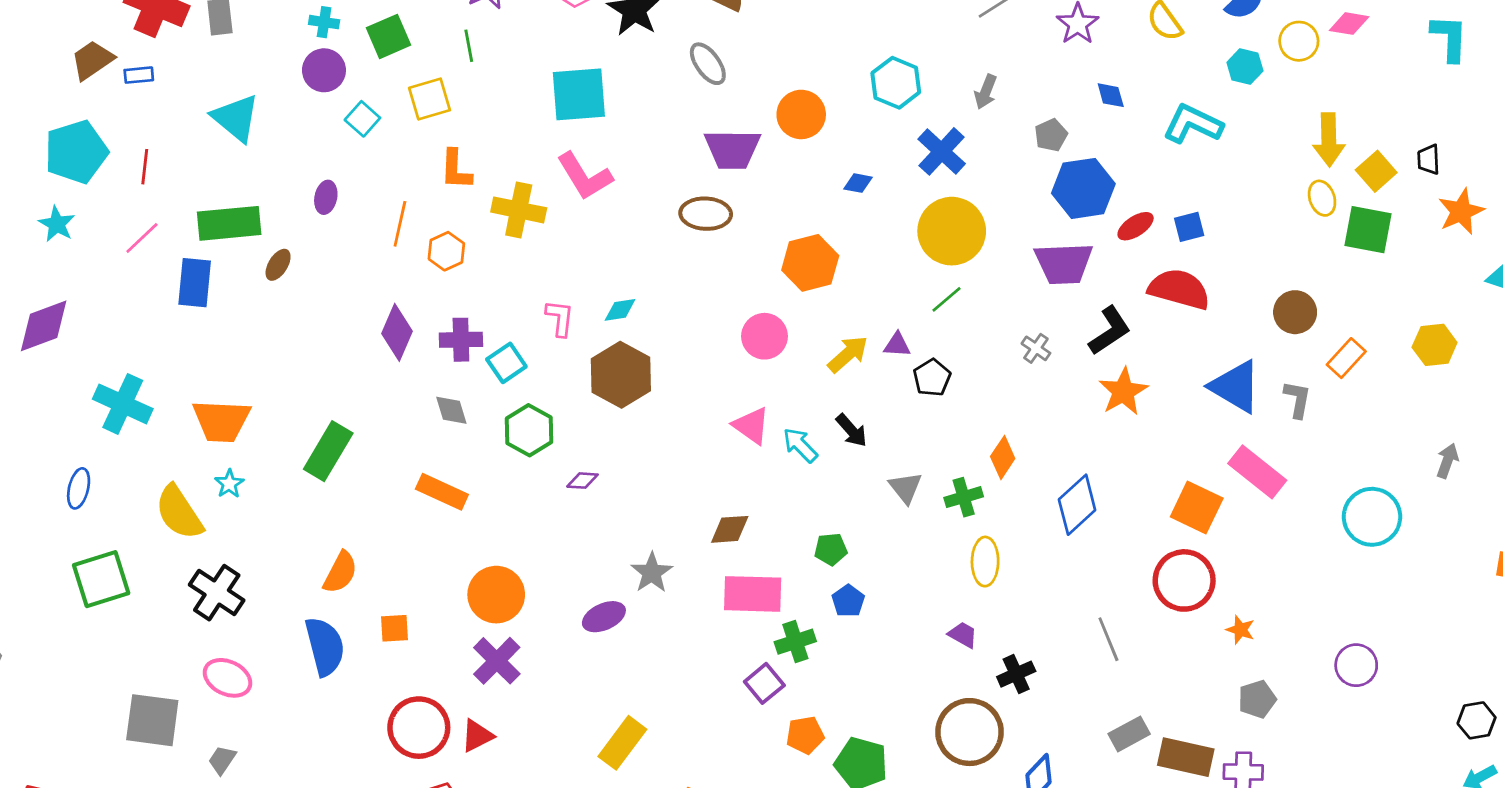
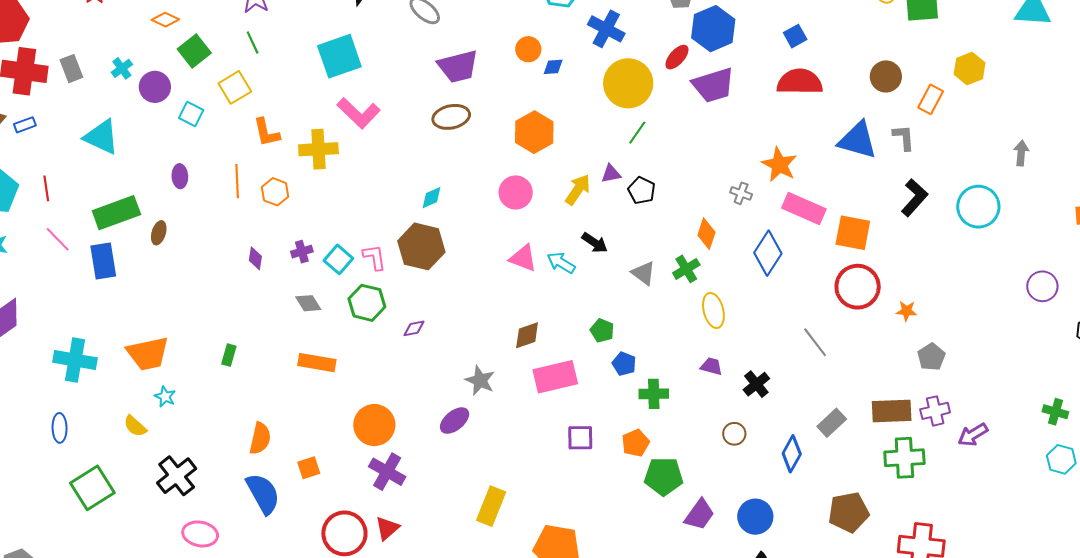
cyan cross: (324, 22) -> (122, 68), moved, turned -30
orange circle: (801, 114) -> (528, 49), moved, size x0.7
red ellipse: (1136, 226) -> (677, 57), moved
pink line: (142, 238) -> (58, 239), turned -76
cyan diamond: (620, 310) -> (431, 198), moved
pink L-shape: (560, 318) -> (374, 257), moved
black L-shape: (1110, 331) -> (914, 198), moved
purple diamond: (397, 332) -> (255, 258), size x0.6
purple cross: (461, 340) -> (302, 252), size x0.7
yellow hexagon: (1435, 345) -> (970, 68), moved
gray cross: (1036, 348) -> (741, 193), moved
green rectangle: (328, 451) -> (229, 355), size x0.5
pink rectangle: (1257, 472) -> (804, 209), moved
yellow semicircle: (179, 512) -> (135, 426), size x0.6
green pentagon: (831, 549) -> (602, 331), turned -30
black cross: (217, 593) -> (177, 476), turned 33
green cross: (795, 642) -> (654, 394), moved, turned 32
purple circle: (1356, 665) -> (1042, 286), moved
purple square: (764, 683) -> (580, 438), turned -36
brown circle: (970, 732) -> (734, 434), size x0.5
gray rectangle: (1129, 734) -> (832, 423), moved
orange pentagon: (805, 735) -> (636, 443), moved

